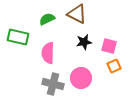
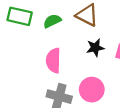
green rectangle: (18, 37) -> (20, 16), moved

